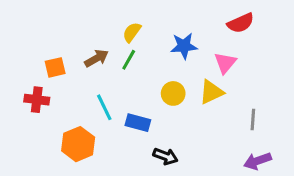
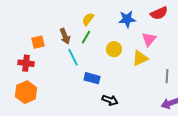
blue star: (184, 46) -> (127, 19), moved
brown arrow: (97, 58) -> (65, 36), turned 98
yellow circle: (173, 93) -> (114, 49), moved
cyan line: (104, 107) -> (73, 57), moved
orange hexagon: (78, 144) -> (26, 92), moved

